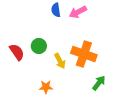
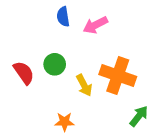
blue semicircle: (56, 10) -> (63, 17), moved
pink arrow: (78, 12) -> (95, 25), moved

